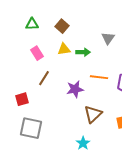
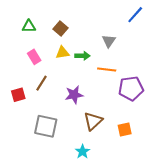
orange line: (99, 77) -> (107, 69), moved
red square: (22, 99) -> (18, 95), moved
gray square: (31, 128) -> (46, 126), moved

